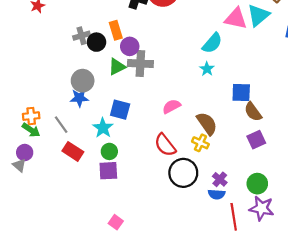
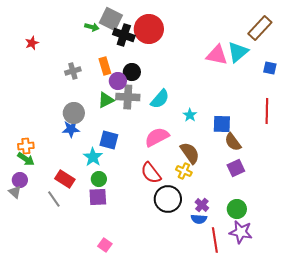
black circle: (96, 42) -> (132, 72), moved
cyan semicircle: (212, 43) -> (160, 99), moved
cyan star: (207, 69) -> (190, 115), moved
pink semicircle: (172, 106) -> (157, 137), size x1.4
gray line: (61, 125) -> (54, 199), moved

